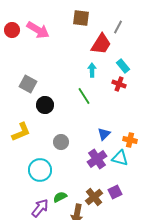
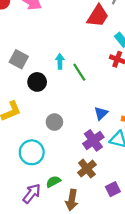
cyan arrow: (92, 70) -> (60, 61), moved
purple square: (115, 192) -> (113, 189), moved
brown cross: (94, 197) -> (87, 169), moved

